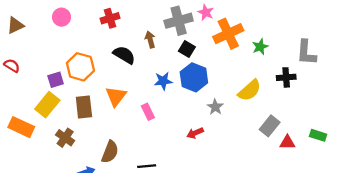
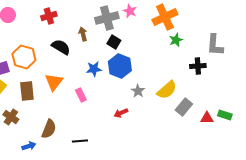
orange cross: (228, 34) -> (165, 17), moved
yellow semicircle: (250, 90) -> (167, 90), moved
red triangle: (287, 142) -> (207, 118), moved

